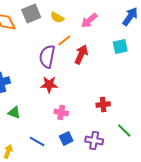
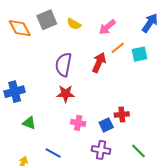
orange line: (64, 40) -> (118, 48), moved
green line: (124, 130) -> (138, 151), moved
blue square: (66, 138) -> (106, 125), moved
purple cross: (94, 140) -> (101, 150), moved

